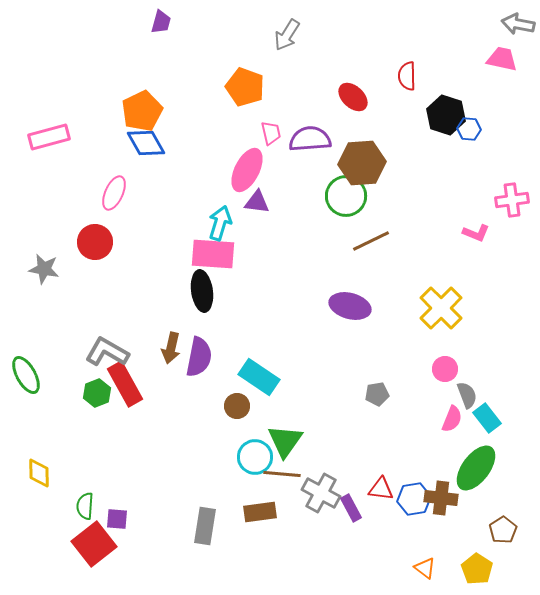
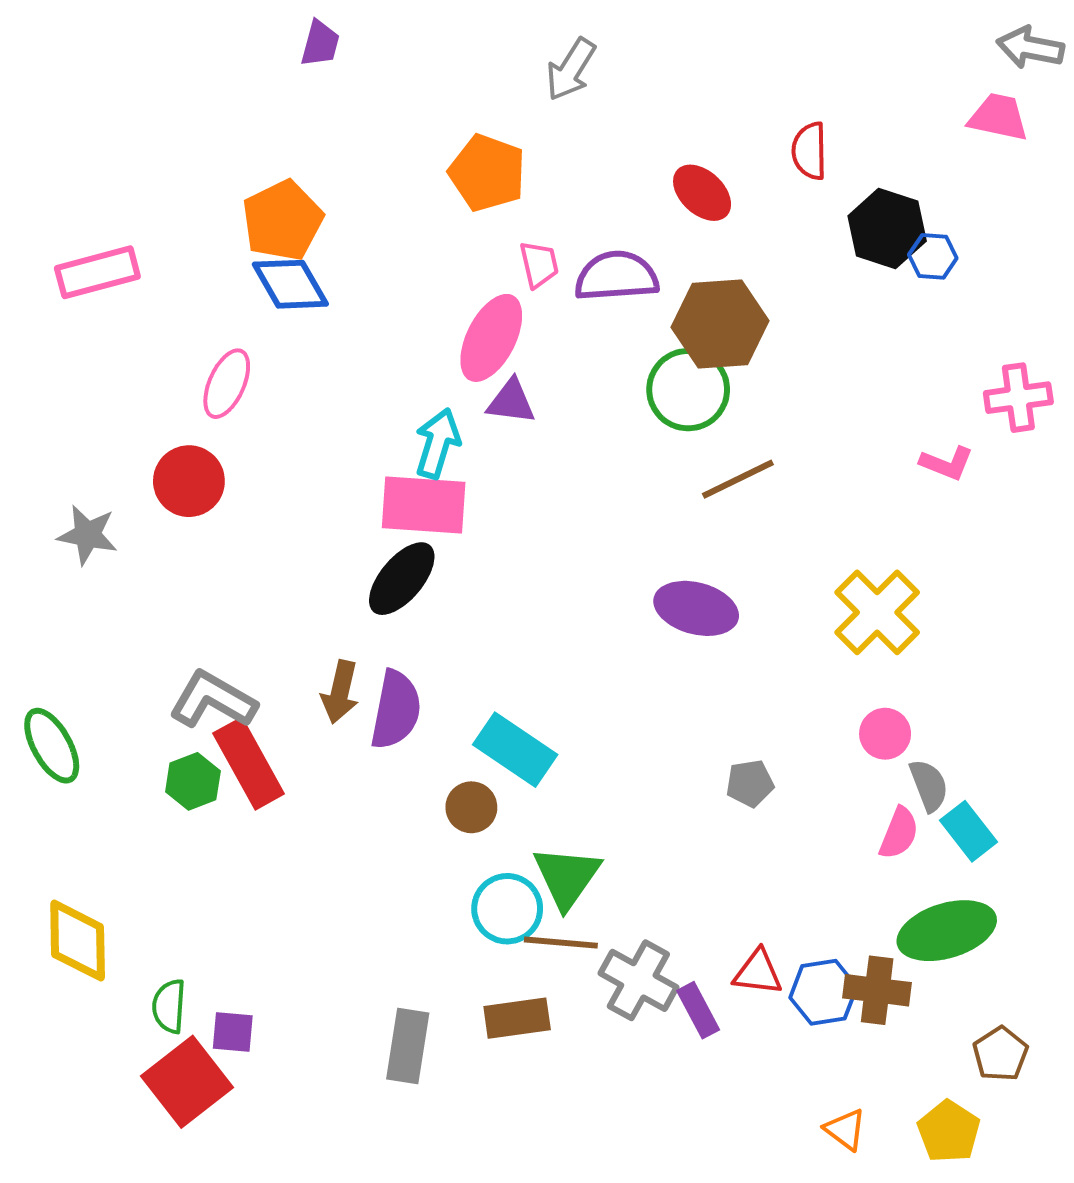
black ellipse: (202, 291) -> (402, 579), turned 48
green ellipse: (476, 468) -> (947, 931), turned 36
yellow diamond: (39, 473) -> (78, 941), size x1.4

